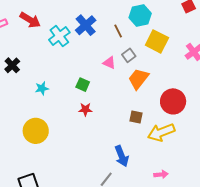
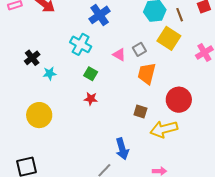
brown line: (118, 31) -> (180, 15), moved
cyan cross: (59, 36) -> (81, 44), moved, turned -30
black cross: (12, 65) -> (32, 58), moved
orange trapezoid: (138, 79) -> (147, 74), turned -30

